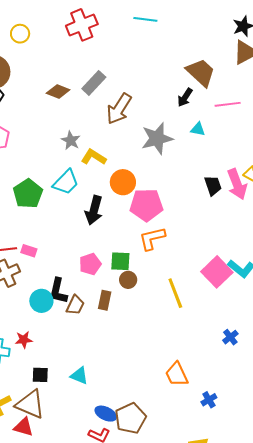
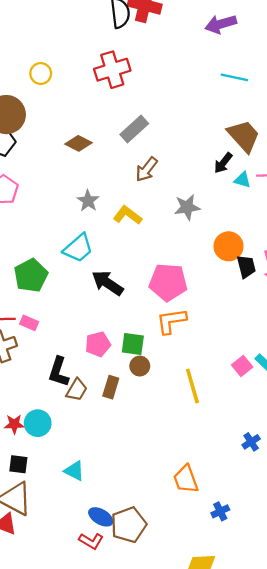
cyan line: (145, 19) -> (234, 77), moved
gray rectangle: (94, 83) -> (134, 129), moved
brown arrow: (119, 109) -> (146, 169), size x0.7
cyan triangle: (198, 129) -> (243, 180), moved
gray star: (157, 138) -> (187, 207), size x0.7
yellow L-shape: (94, 157) -> (128, 215), moved
orange circle: (123, 182) -> (229, 246), moved
green pentagon: (28, 194) -> (31, 275), moved
black arrow: (94, 210) -> (108, 283), turned 104
pink square: (217, 272) -> (242, 366), size x0.6
cyan circle: (41, 301) -> (38, 423), moved
black square: (40, 375) -> (18, 464), moved

